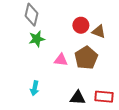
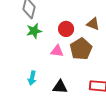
red circle: (81, 25) -> (66, 29), moved
black triangle: (78, 98) -> (60, 87), moved

